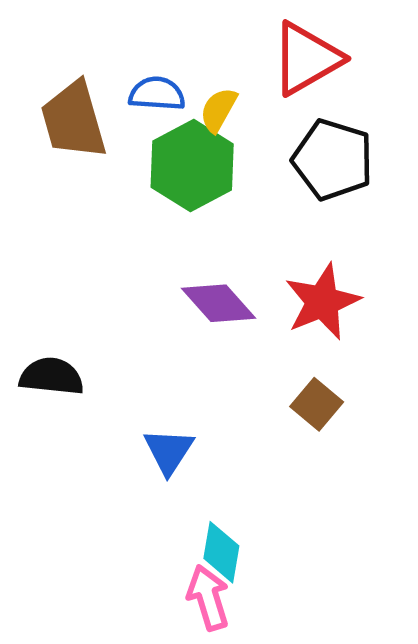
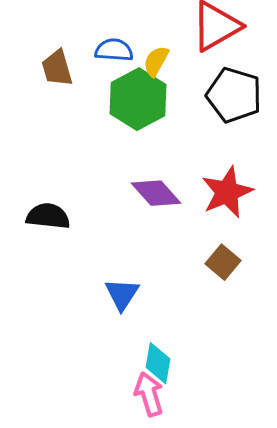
brown trapezoid: (73, 120) -> (57, 68), size x0.7
black semicircle: (52, 376) -> (48, 216), moved

